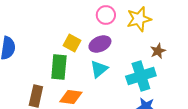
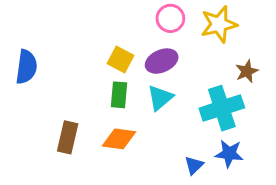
green rectangle: (59, 67) -> (119, 95), moved, size x0.7

